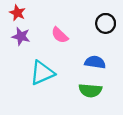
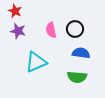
black circle: (106, 23) -> (75, 29), moved
pink semicircle: (60, 35) -> (51, 30), turned 35

